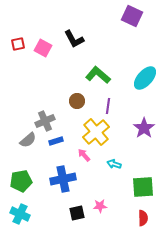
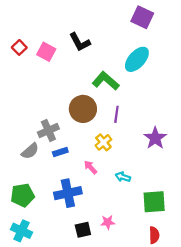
red square: (18, 44) -> (19, 47), turned -32
cyan ellipse: (145, 78) -> (137, 59), moved
brown circle: (77, 101) -> (83, 109), size x1.6
yellow cross: (96, 132) -> (103, 142), size x0.6

